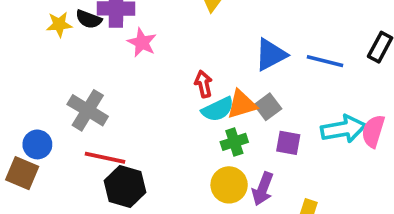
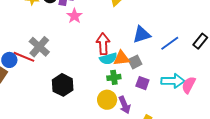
blue line: (325, 61) -> (170, 43), turned -60
red arrow: (203, 84) -> (103, 44), size x1.5
red line: (105, 158) -> (24, 57), moved
black hexagon: (125, 186) -> (63, 85), moved
purple arrow: (263, 189) -> (125, 105), turned -54

